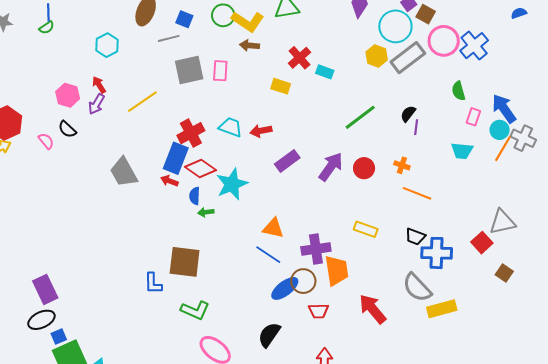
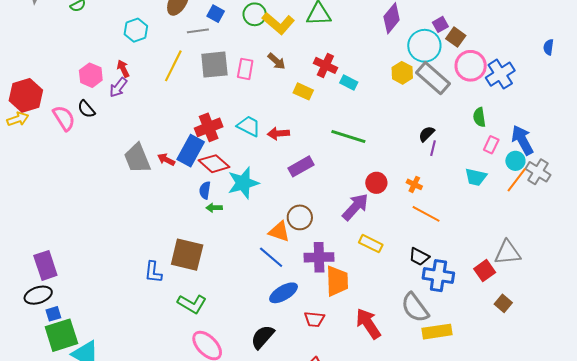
blue semicircle: (519, 13) -> (548, 47), turned -70
brown arrow: (249, 45) -> (277, 61), moved, turned -150
red cross: (300, 58) -> (325, 65), turned -30
gray rectangle: (408, 58) -> (433, 78), turned 72
yellow line: (142, 102) -> (173, 66), moved, turned -36
green line: (360, 117) -> (348, 136), moved, turned 48
pink semicircle: (46, 141) -> (64, 118), size x1.5
purple arrow: (331, 167) -> (355, 207), moved
red arrow: (169, 181) -> (166, 160), moved
brown circle: (303, 281) -> (300, 217), moved

